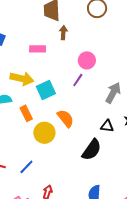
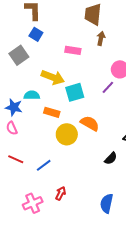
orange rectangle: (26, 113) -> (52, 112), turned -56
orange semicircle: (65, 118) -> (90, 123), turned -30
black semicircle: (92, 150) -> (111, 158), size x0.6

